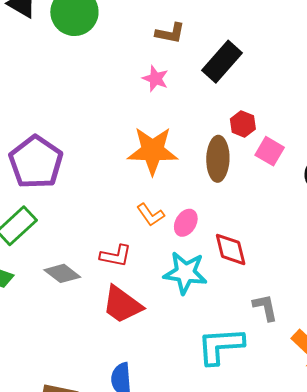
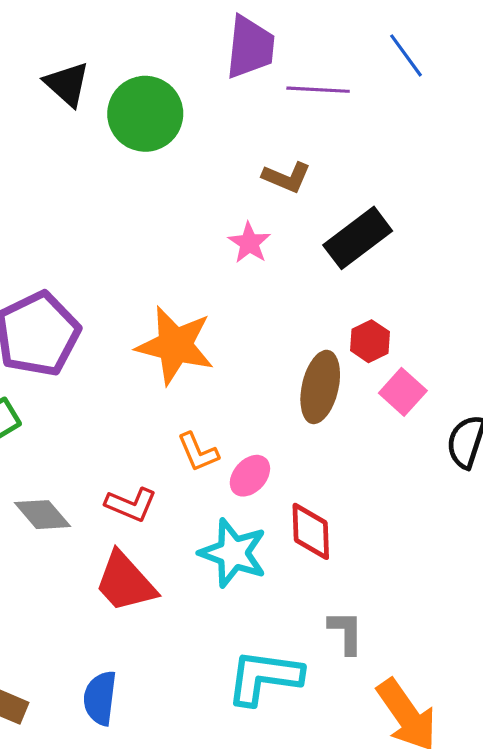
orange star: (153, 151) -> (175, 345), moved

